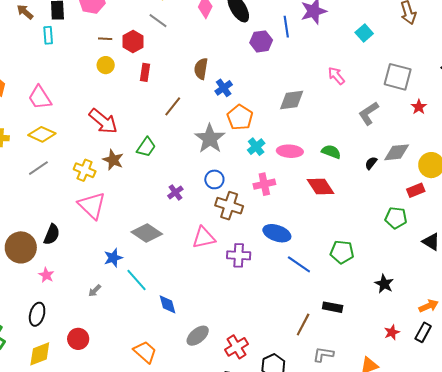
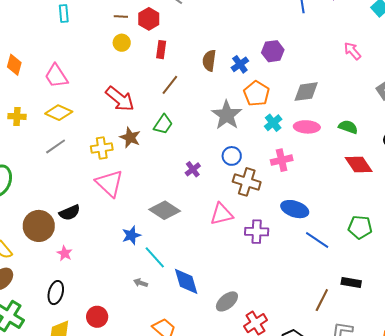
purple hexagon: (261, 41) -> (273, 51), moved
brown semicircle: (201, 69) -> (209, 61), moved
gray diamond: (292, 100) -> (306, 92), moved
brown line: (173, 106) -> (170, 85), moved
yellow cross: (85, 170) -> (102, 148), turned -30
red diamond: (320, 187) -> (359, 164), moved
black semicircle: (52, 234) -> (70, 213), turned 45
gray arrow: (95, 291) -> (141, 283), moved, turned 64
blue diamond: (168, 304) -> (186, 281), size x1.4
gray ellipse: (198, 336) -> (227, 301), moved

